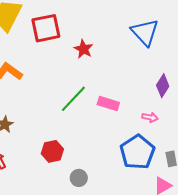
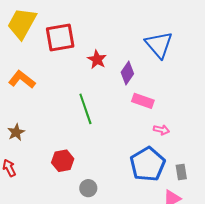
purple diamond: (163, 86) -> (127, 73), moved
green line: (73, 99) -> (85, 109), turned -64
pink rectangle: (108, 104) -> (143, 101), moved

